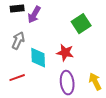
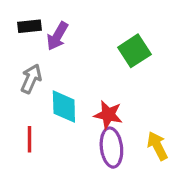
red star: (65, 53) -> (108, 115), moved
red line: (17, 78) -> (30, 139), turned -70

